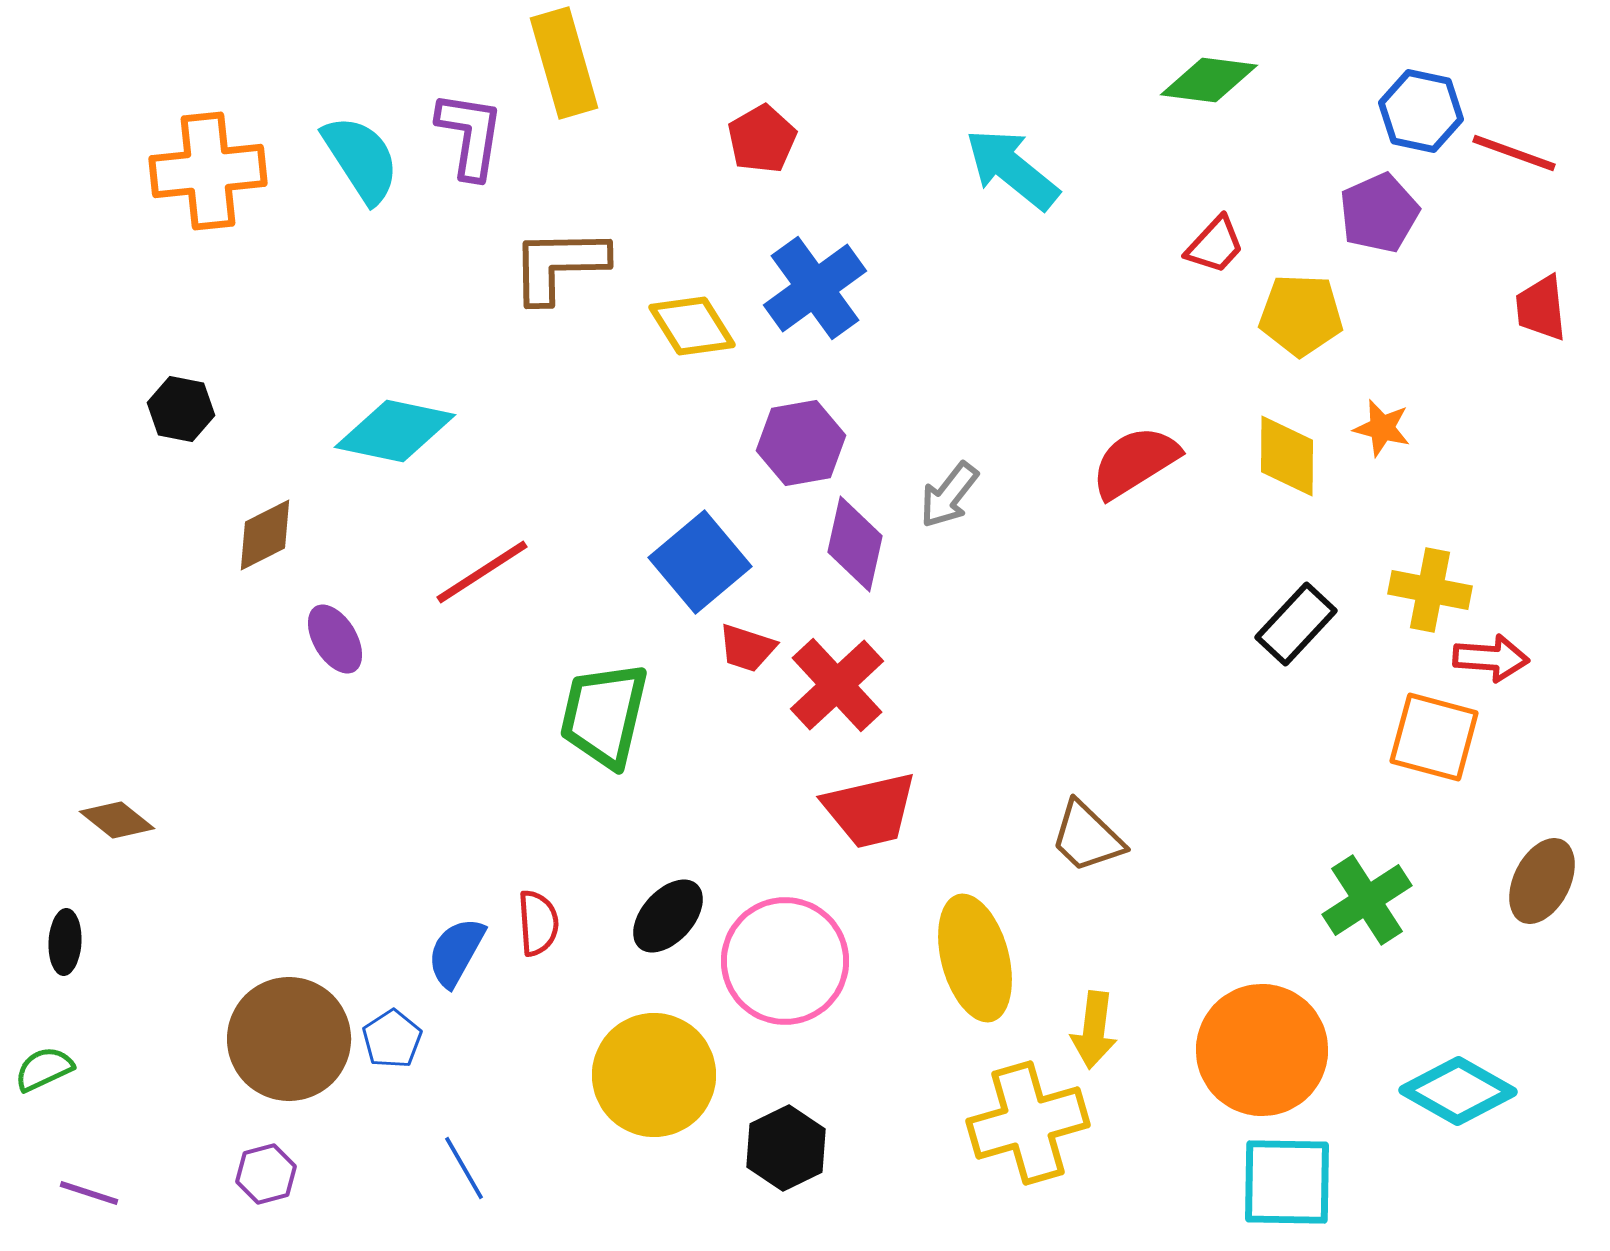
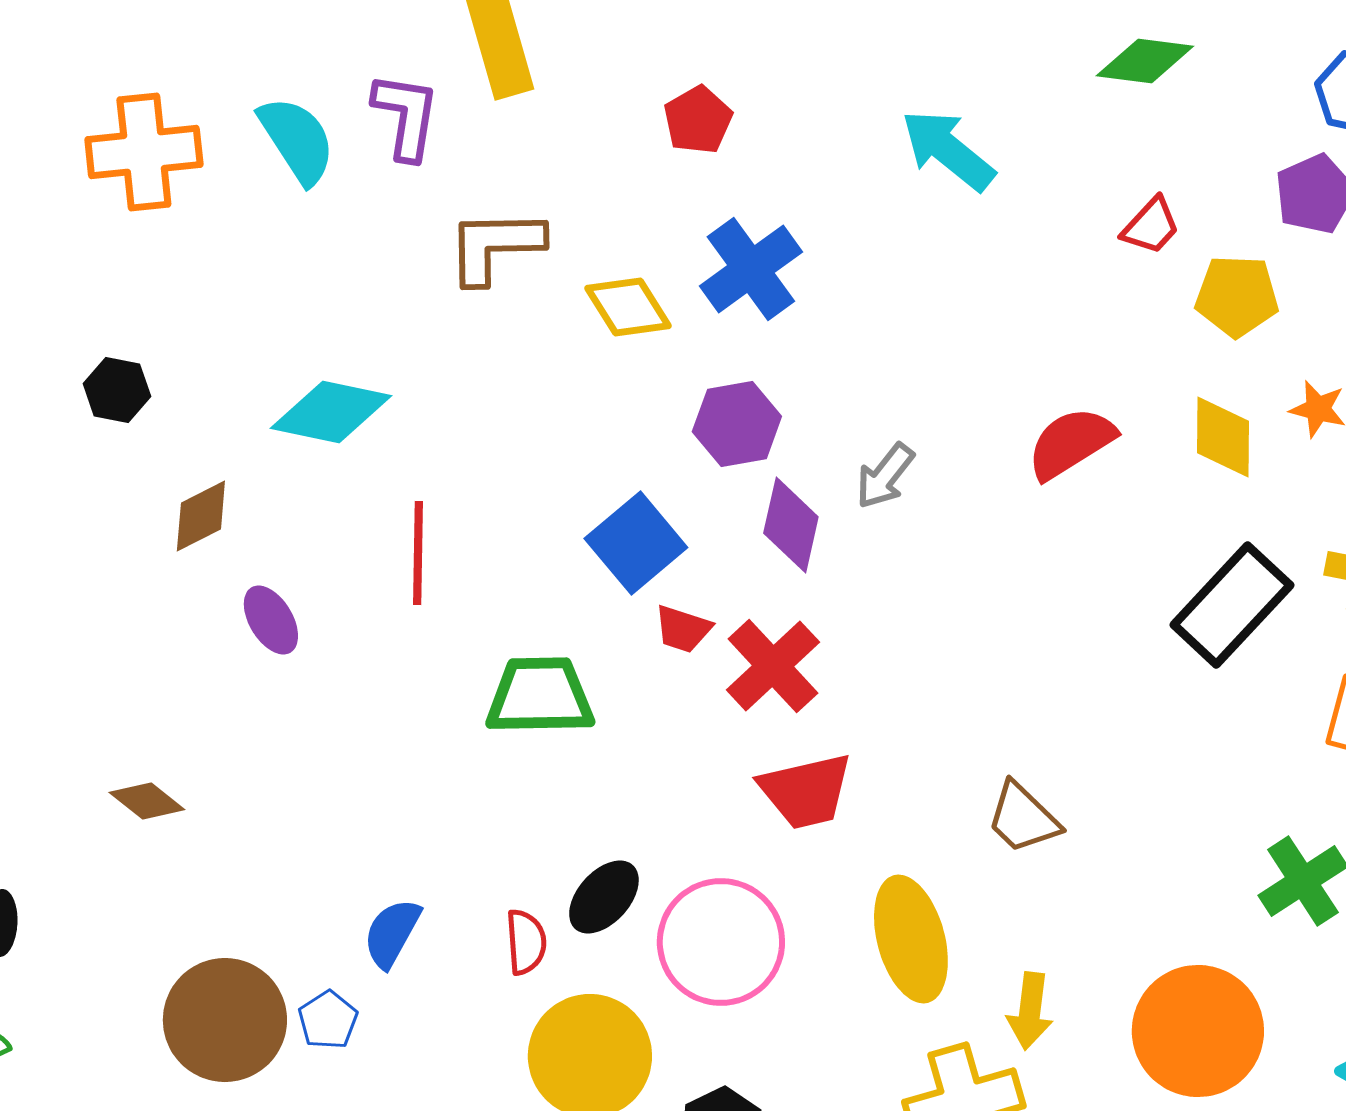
red line: (482, 572) -> (418, 553), turned -56
black rectangle: (1296, 624) -> (1232, 605), size x1.5
green trapezoid: (604, 715) -> (540, 696), turned 76
brown diamond: (117, 820) -> (147, 801), moved
red semicircle: (538, 923) -> (526, 942), moved

